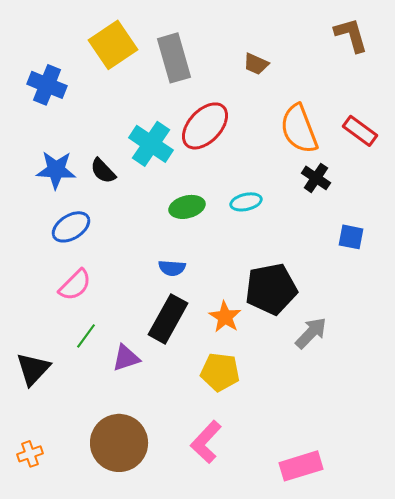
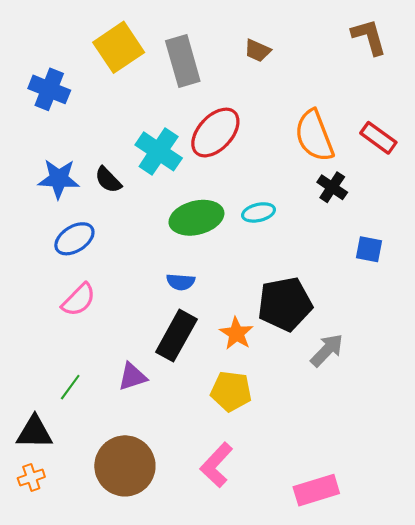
brown trapezoid: (256, 64) -> (257, 50), moved
green ellipse: (187, 207) -> (196, 218), size x1.4
green line: (86, 336) -> (70, 387), moved
black triangle: (33, 369) -> (34, 432), moved, turned 48

